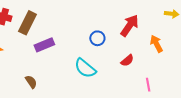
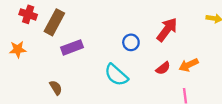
orange arrow: (156, 44) -> (189, 65), moved, turned -90

